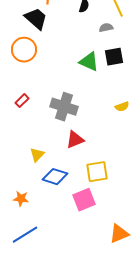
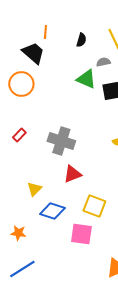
green triangle: (89, 62) -> (86, 79), moved
yellow square: (97, 172) -> (94, 206), turned 30
pink square: (84, 200) -> (81, 234), turned 30

